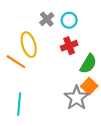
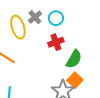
yellow ellipse: (29, 45) -> (18, 27), moved

